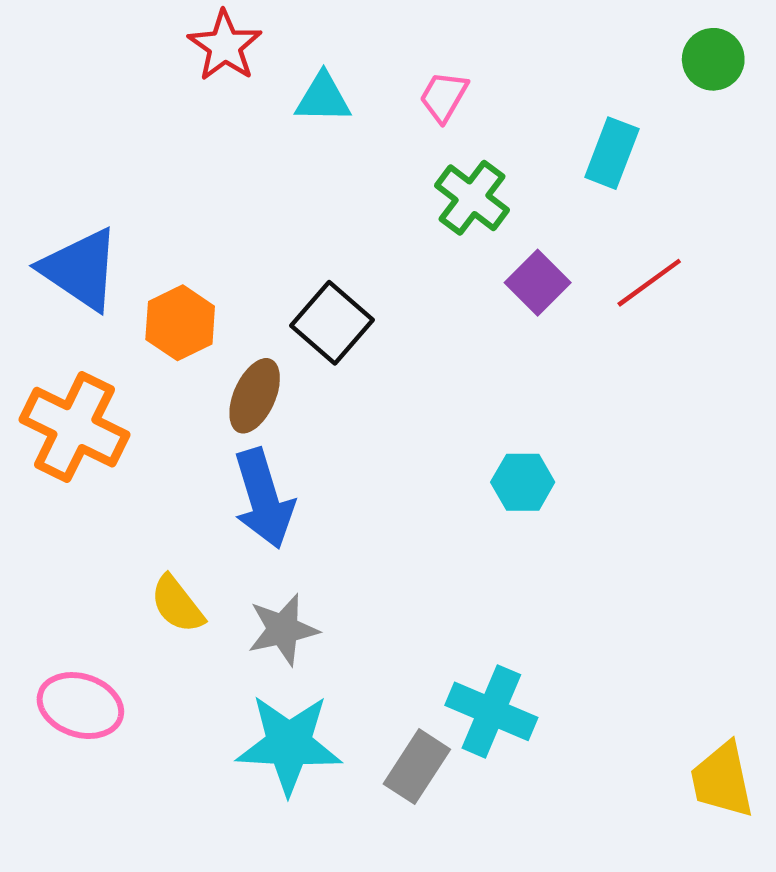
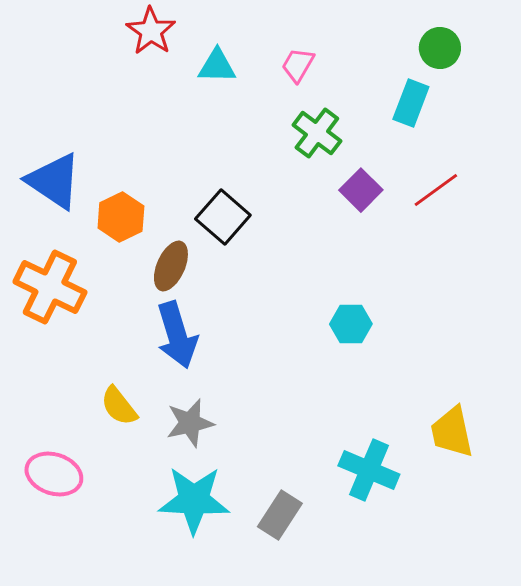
green circle: (713, 59) -> (440, 48), moved
cyan cross: (491, 711) -> (369, 470), moved
yellow trapezoid: (722, 780) -> (452, 432), moved

